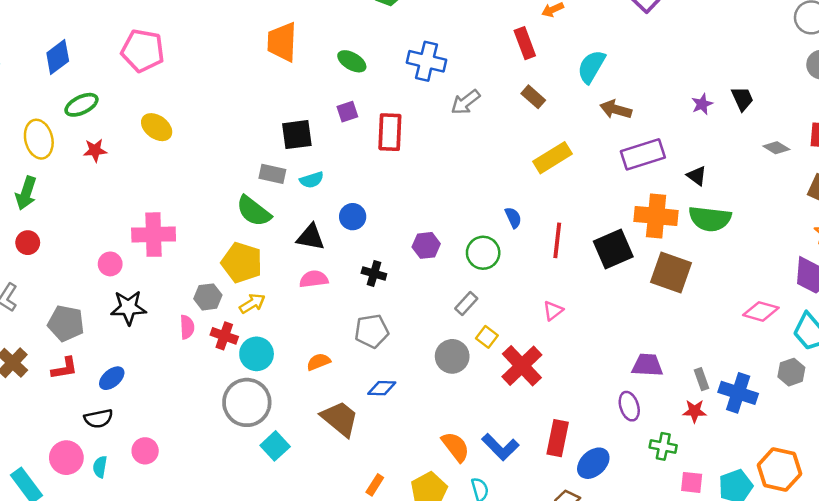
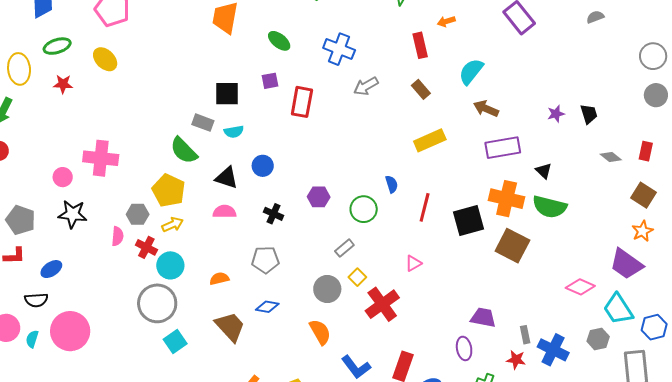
yellow ellipse: (157, 127) -> (105, 59), moved
orange semicircle: (456, 447) -> (320, 332), moved
pink circle: (145, 451) -> (70, 331), size x1.8

